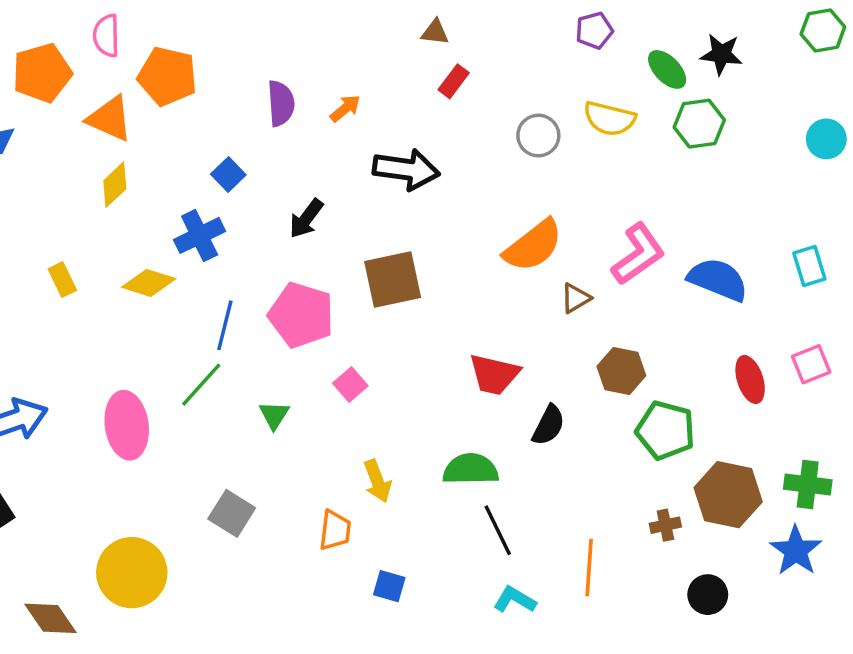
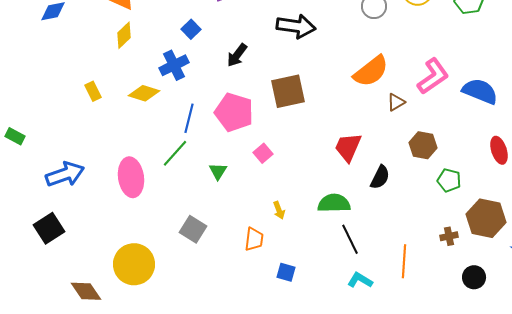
red trapezoid: (494, 374) -> (348, 147), turned 100
green pentagon: (665, 430) -> (449, 180), size x0.7
yellow arrow: (377, 481) -> (279, 210), size x0.7

